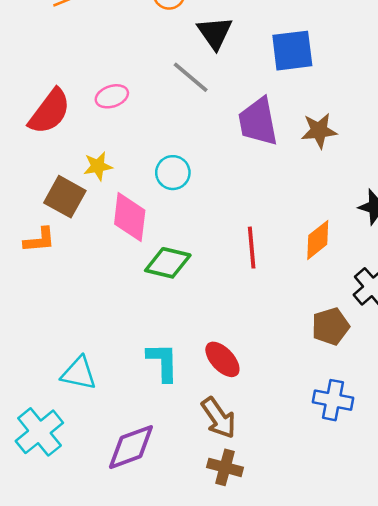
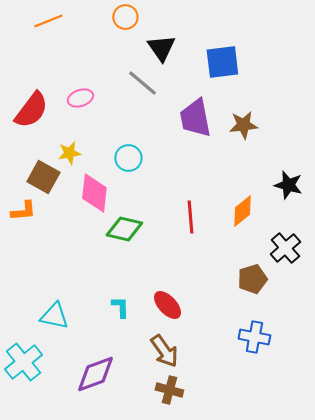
cyan L-shape: (163, 362) -> (120, 307), size x0.7

